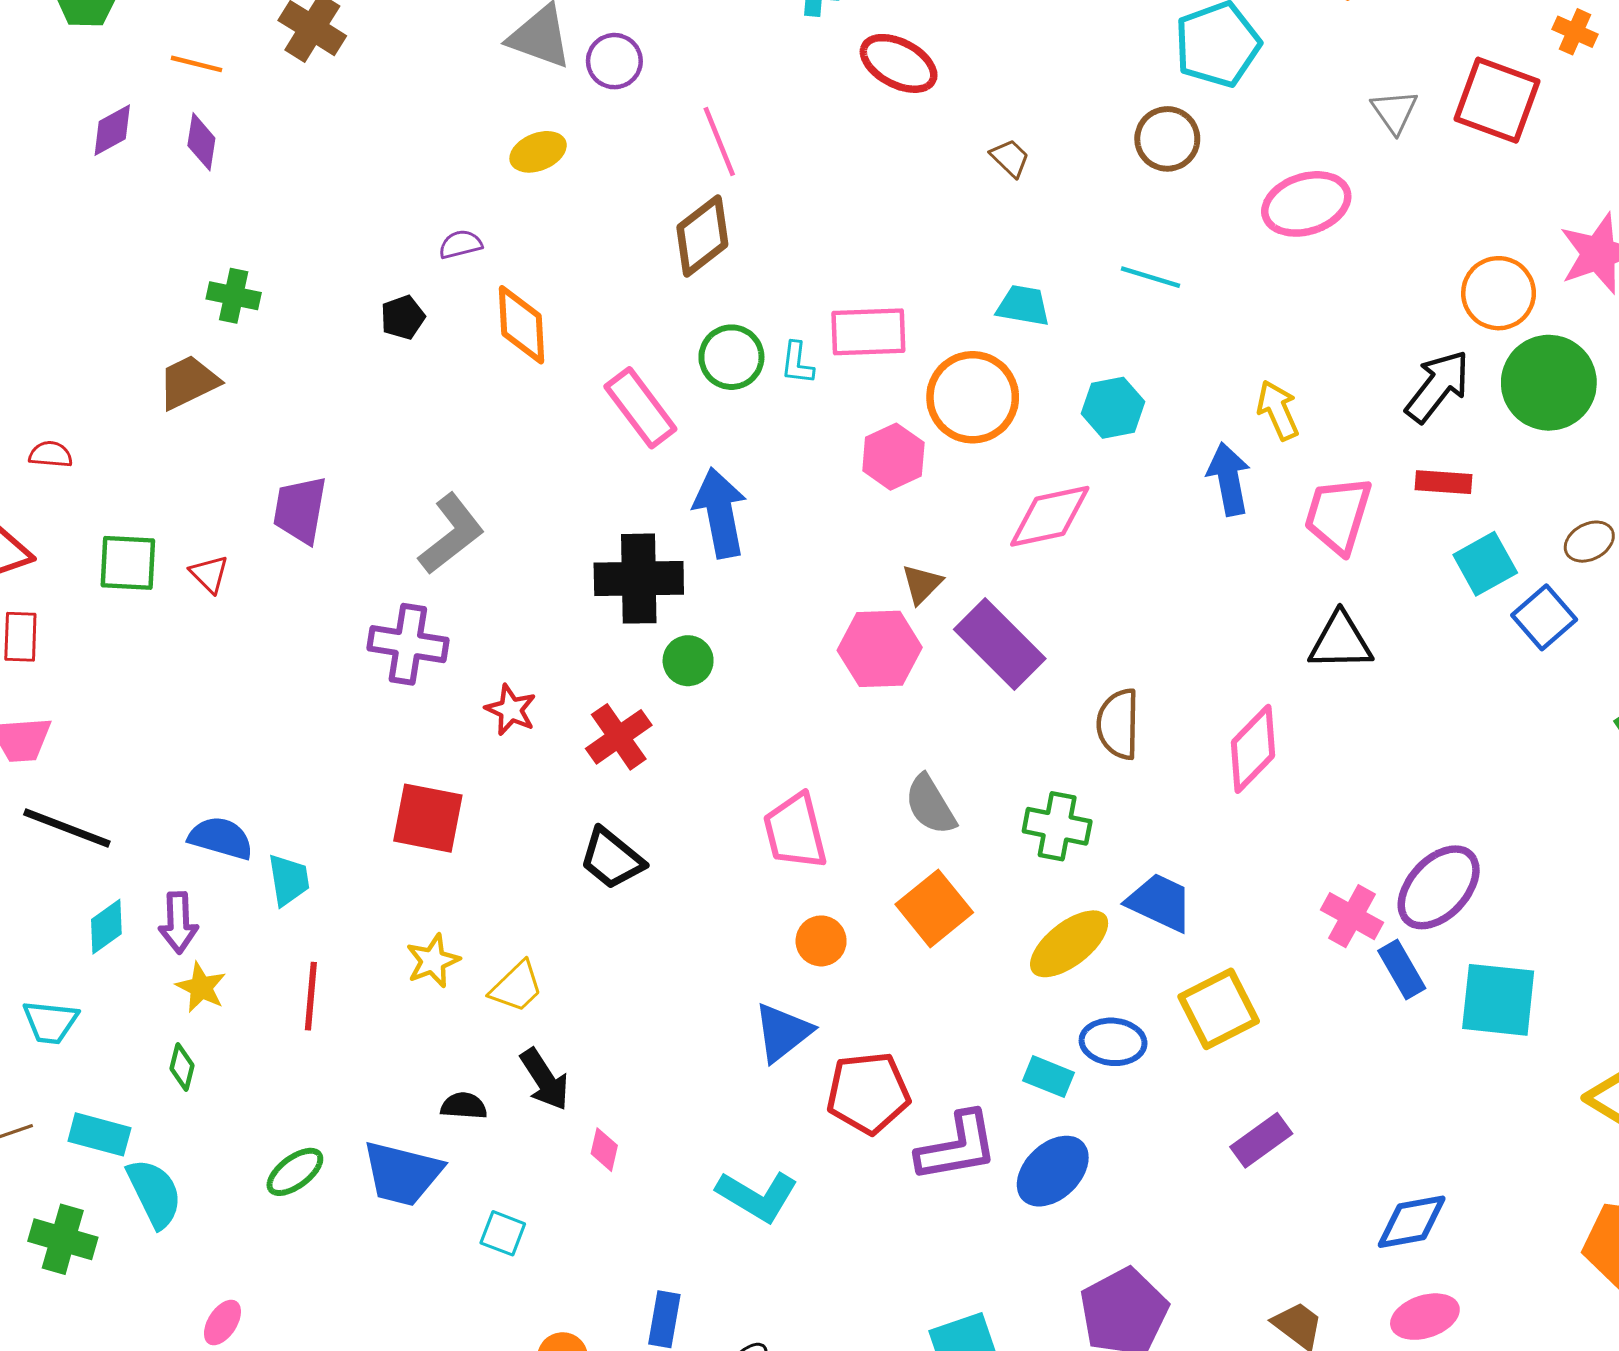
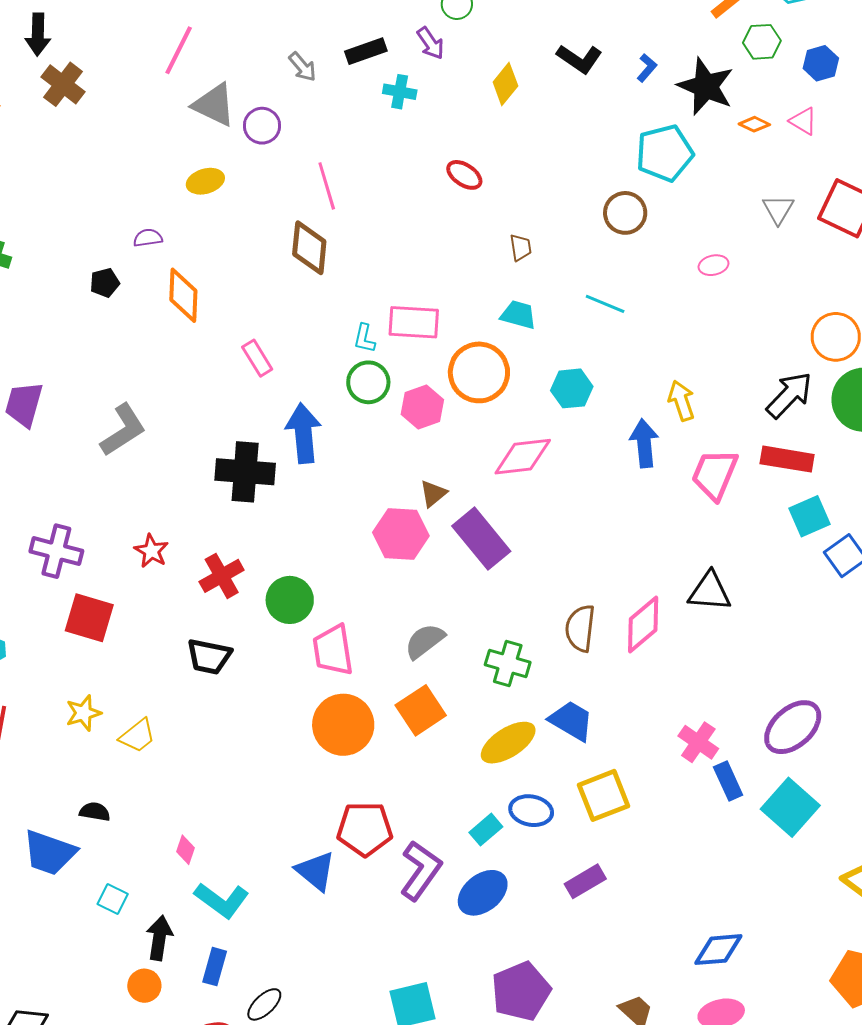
red ellipse: (899, 63) -> (464, 175), moved, size x0.7
brown trapezoid: (1010, 158) -> (521, 248), moved, turned 32
pink ellipse: (1306, 204) -> (714, 265), size x0.5
brown diamond: (702, 236) -> (309, 248), turned -52
green circle: (731, 357) -> (368, 382), moved
pink rectangle: (640, 408) -> (257, 358), size x0.7
red rectangle: (1444, 482) -> (787, 459), size x1.4
black triangle: (1341, 641) -> (710, 592), moved
purple cross: (408, 644) -> (56, 551), moved
green circle: (688, 661) -> (290, 600), moved, size x1.4
brown semicircle: (1118, 724) -> (580, 628), moved
gray semicircle: (930, 805) -> (425, 641), turned 78
black trapezoid: (612, 859) -> (209, 657), turned -33
purple ellipse: (1439, 887) -> (793, 727), moved
orange circle: (821, 941) -> (343, 725), size x1.8
cyan square: (1498, 1000) -> (790, 807), turned 30
blue triangle: (783, 1032) -> (316, 871), moved, turned -48
cyan rectangle: (1048, 1077) -> (486, 830), turned -68
black arrow: (545, 1079) -> (159, 938), moved, turned -144
purple rectangle: (1261, 1140) -> (585, 881), moved
purple L-shape: (957, 1147) -> (421, 870), turned -50
cyan L-shape: (757, 1196) -> (222, 900), moved

